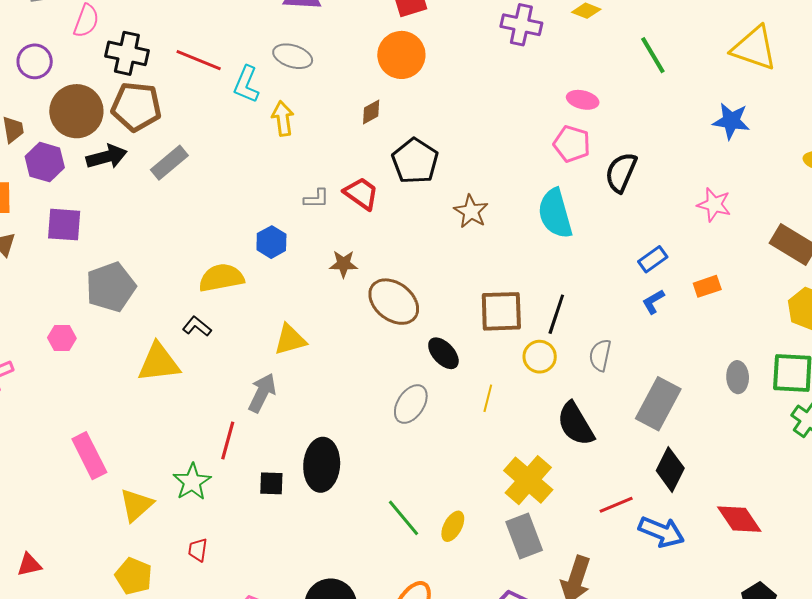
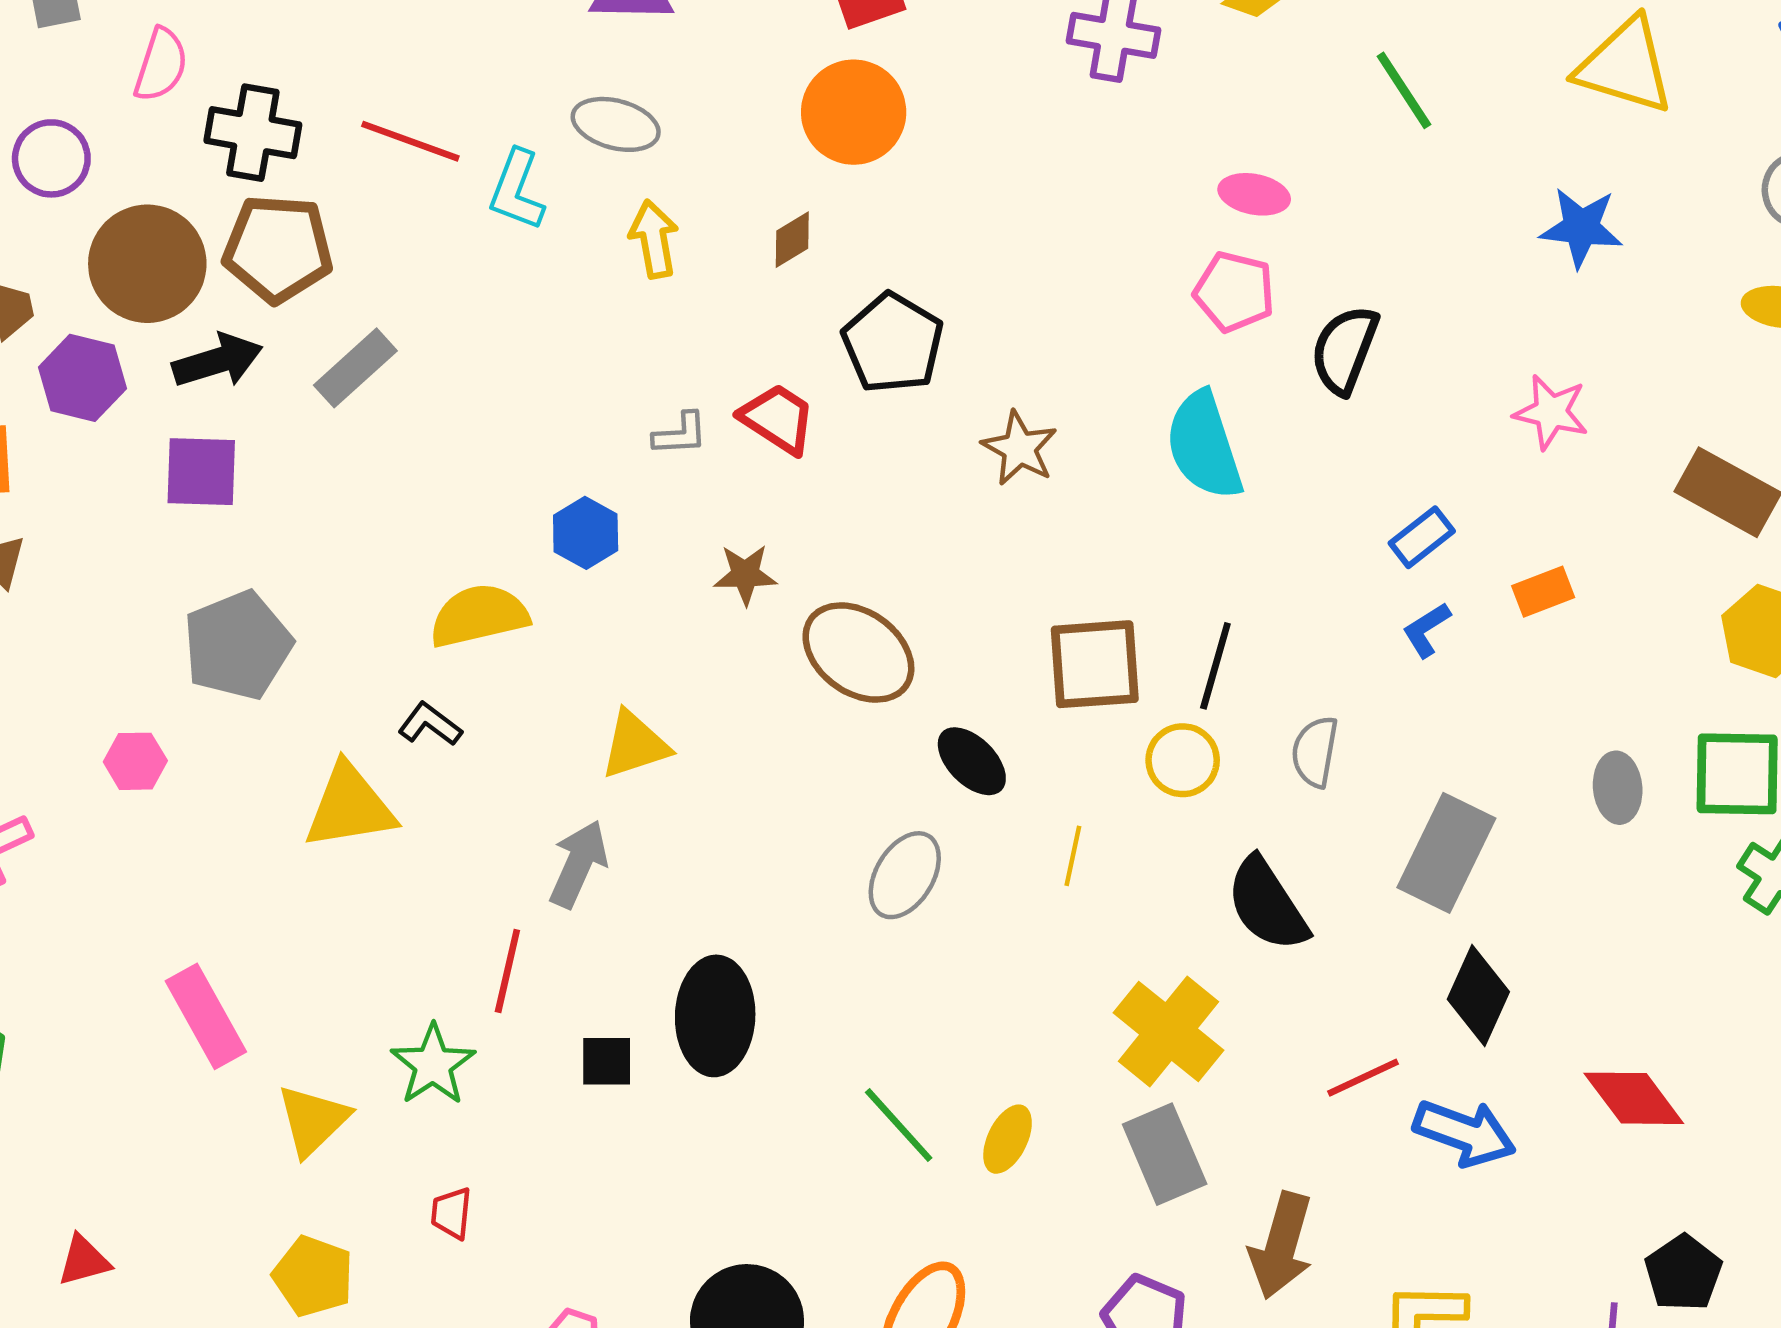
yellow arrow: (283, 119) -> (654, 239), moved
purple square: (64, 225) -> (201, 472), moved

